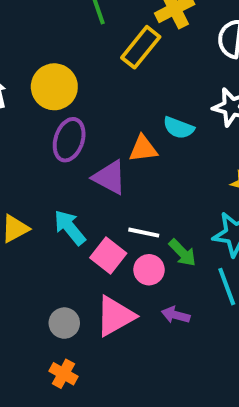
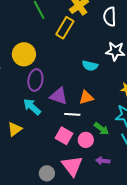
orange triangle: (143, 149) -> (86, 97), moved
cyan arrow: (70, 228) -> (32, 107), moved
white line: (144, 233) -> (72, 114), moved
pink triangle: (115, 316) -> (72, 166), turned -30

